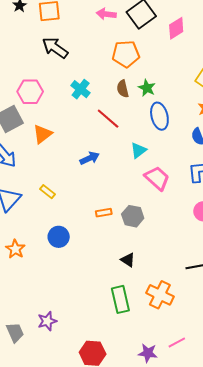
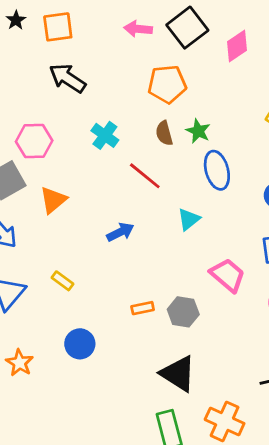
pink trapezoid: (157, 178) -> (228, 275), moved
black triangle: (128, 260) -> (178, 374), size x1.8

